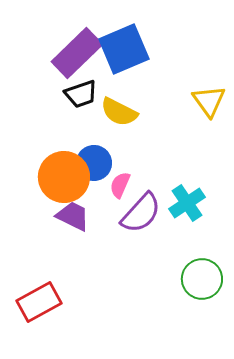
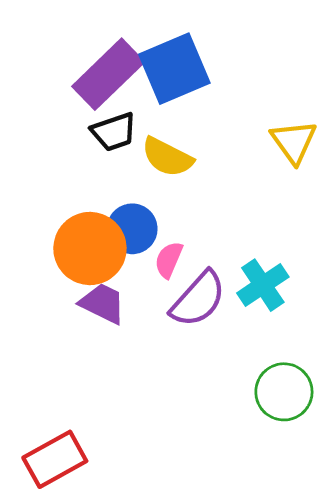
red rectangle: (39, 302) -> (55, 459), moved

